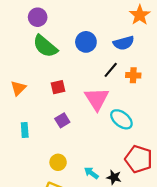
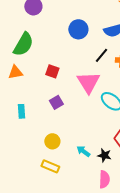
green semicircle: (45, 46) -> (23, 44), moved, turned -100
red square: (58, 87) -> (52, 71), turned 32
orange triangle: (18, 88) -> (15, 72), turned 35

